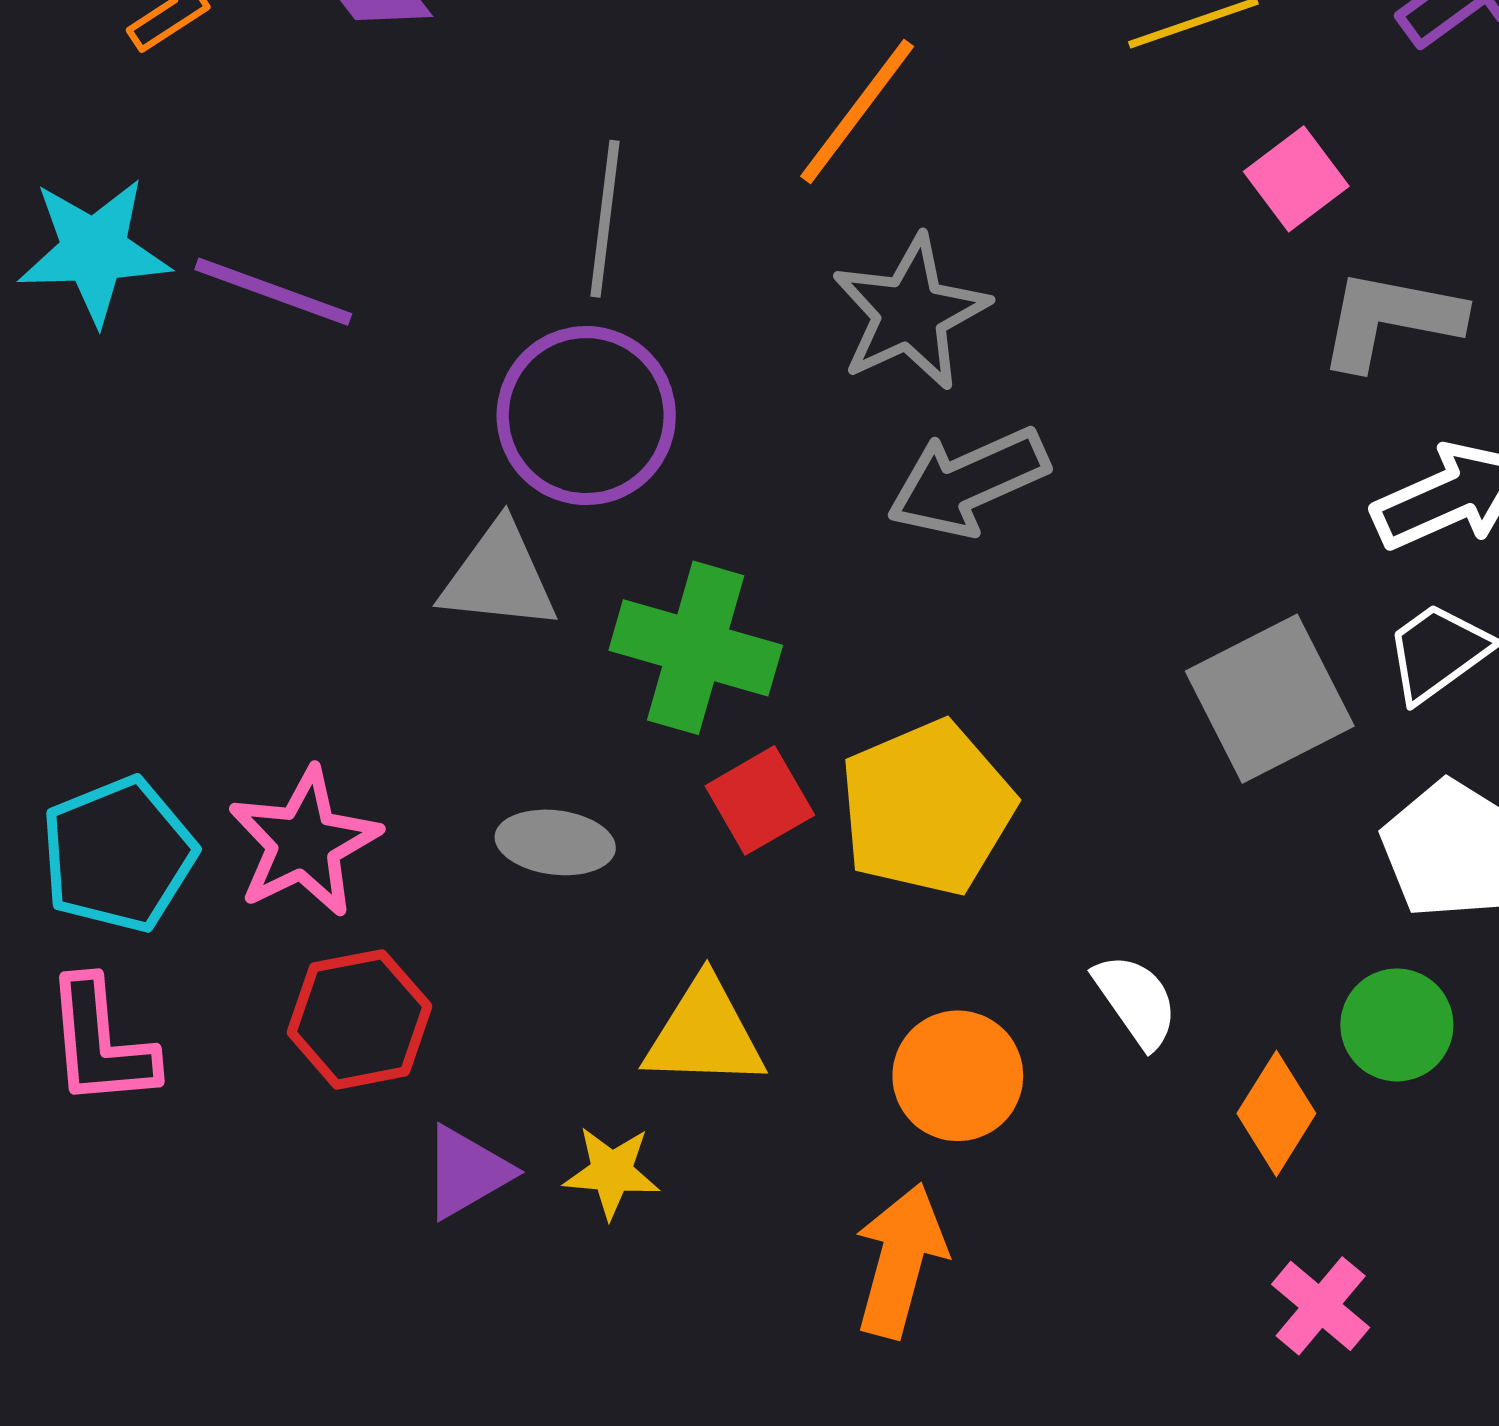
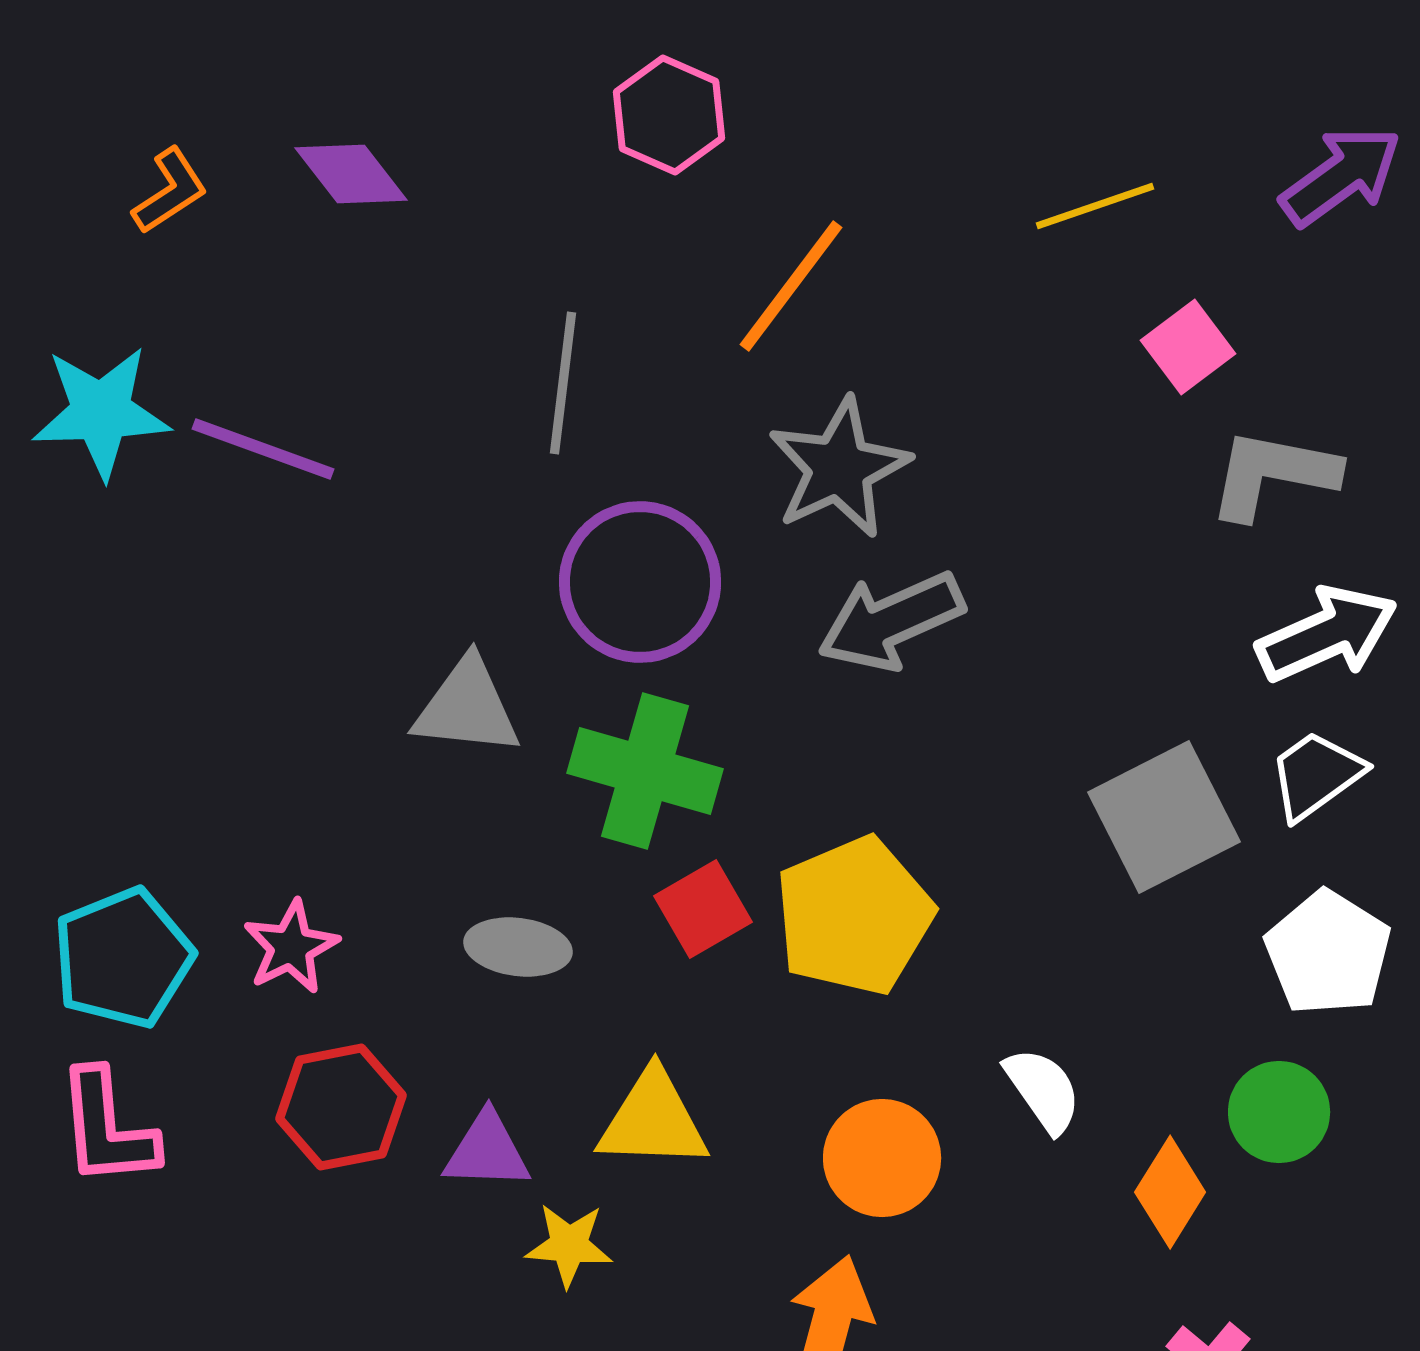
purple circle: (586, 416) -> (640, 582), moved
pink star: (304, 842) -> (291, 947), size x0.7
purple triangle: (467, 1172) -> (487, 1151), moved, turned 32

